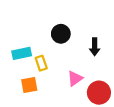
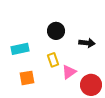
black arrow: (95, 47) -> (87, 43), turned -84
yellow rectangle: (41, 63) -> (53, 60), moved

